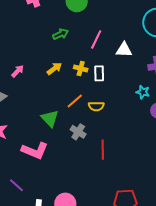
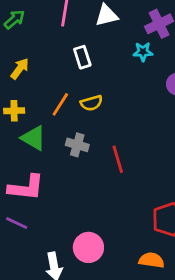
yellow cross: (81, 68) -> (14, 111), moved
cyan star: (143, 92) -> (143, 52), moved
purple line: (16, 185) -> (17, 223), moved

